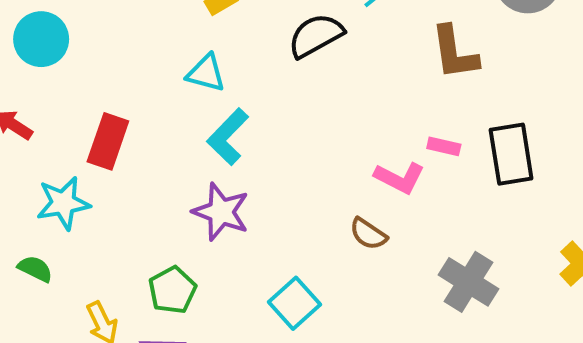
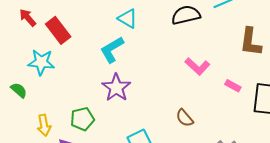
cyan L-shape: (228, 137) -> (112, 50), moved
red rectangle: (108, 141) -> (58, 30), moved, turned -72
pink L-shape: (400, 178) -> (197, 66), moved

